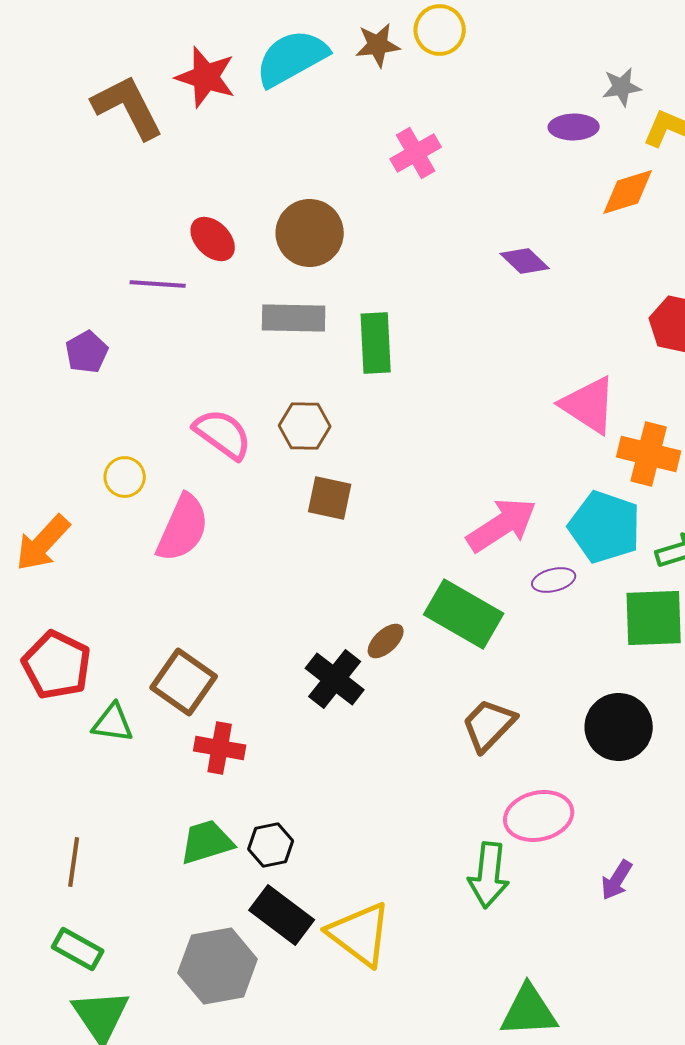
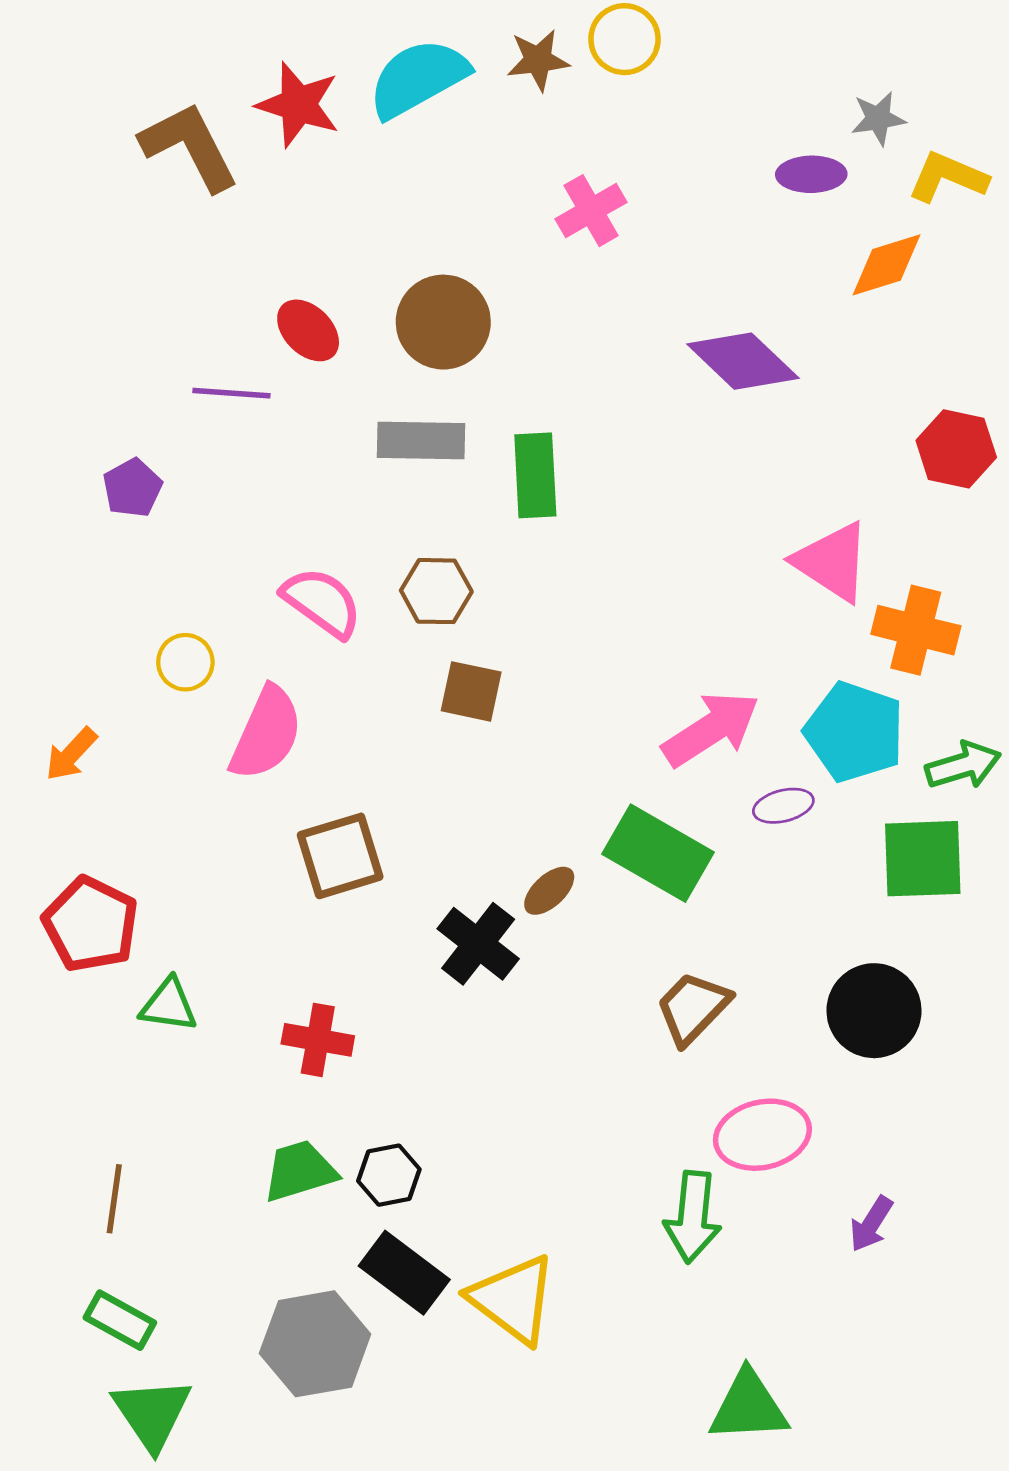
purple diamond: (525, 261) -> (743, 361), size x1.6
orange arrow: (43, 543) -> (71, 754), size x0.7
brown square: (184, 682) -> (340, 856), moved, turned 38

